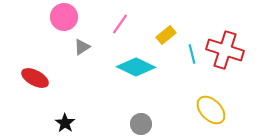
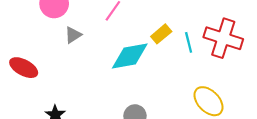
yellow rectangle: (166, 35) -> (161, 34), moved
cyan diamond: (136, 67) -> (130, 56), turned -36

